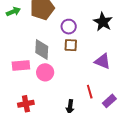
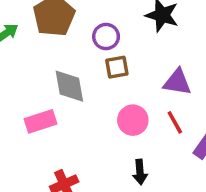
pink circle: (45, 72) -> (133, 120), moved
red line: (90, 92) -> (175, 122), moved

